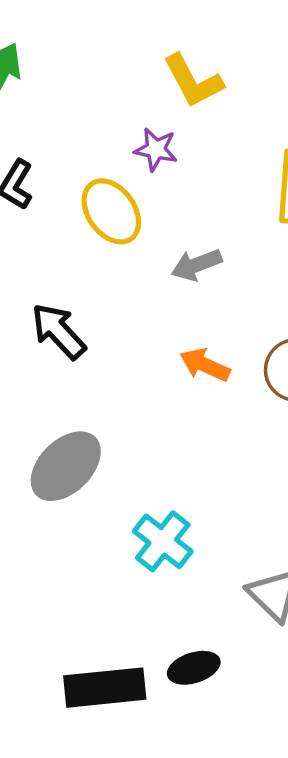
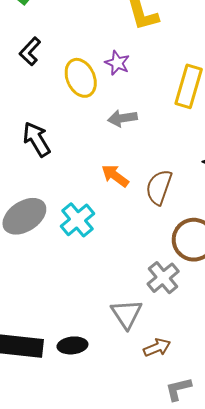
purple star: (156, 149) -> (117, 63), moved
cyan cross: (163, 541) -> (77, 220), moved

